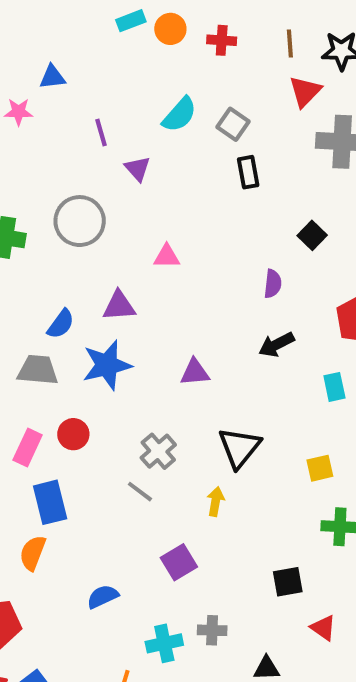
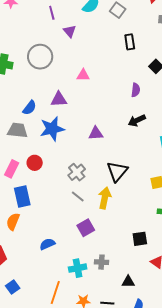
black rectangle: (248, 172) -> (130, 42), moved
gray line: (140, 492) -> (78, 197), moved
yellow arrow: (216, 502) -> (105, 198), size x1.5

